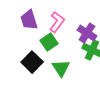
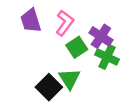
green square: (49, 42) -> (77, 47), moved
black square: (32, 62) -> (49, 87), moved

